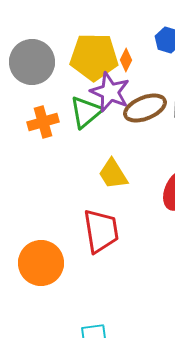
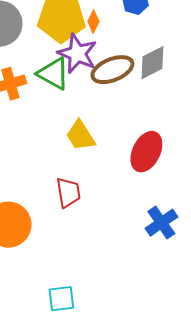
green triangle: (86, 112) -> (53, 74), turned -51
red trapezoid: (101, 231) -> (68, 193), size x0.7

